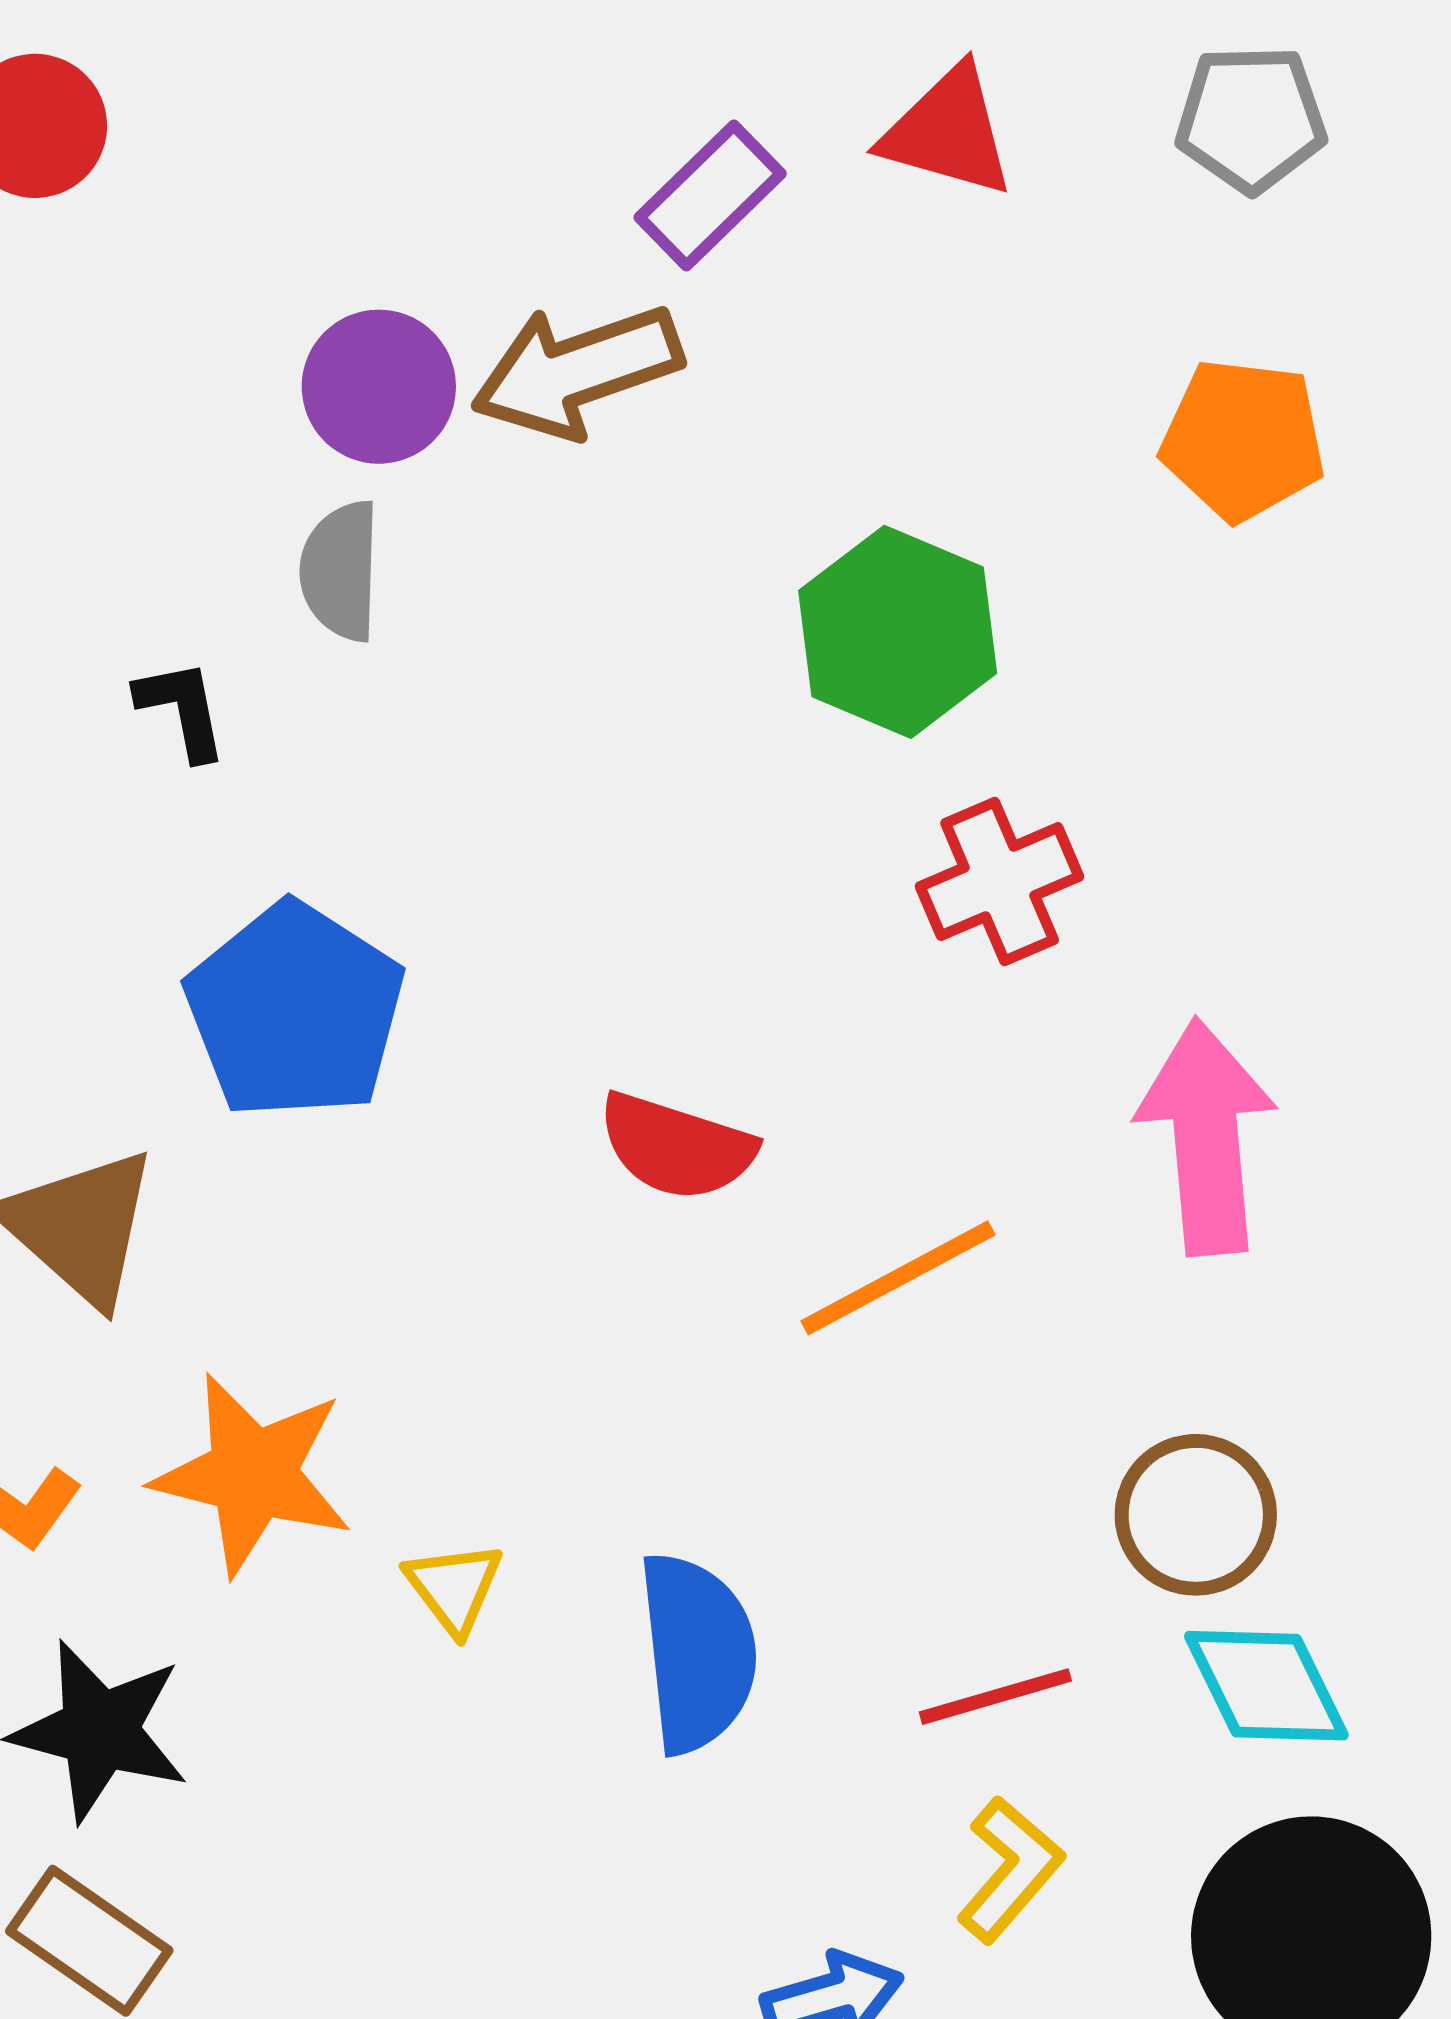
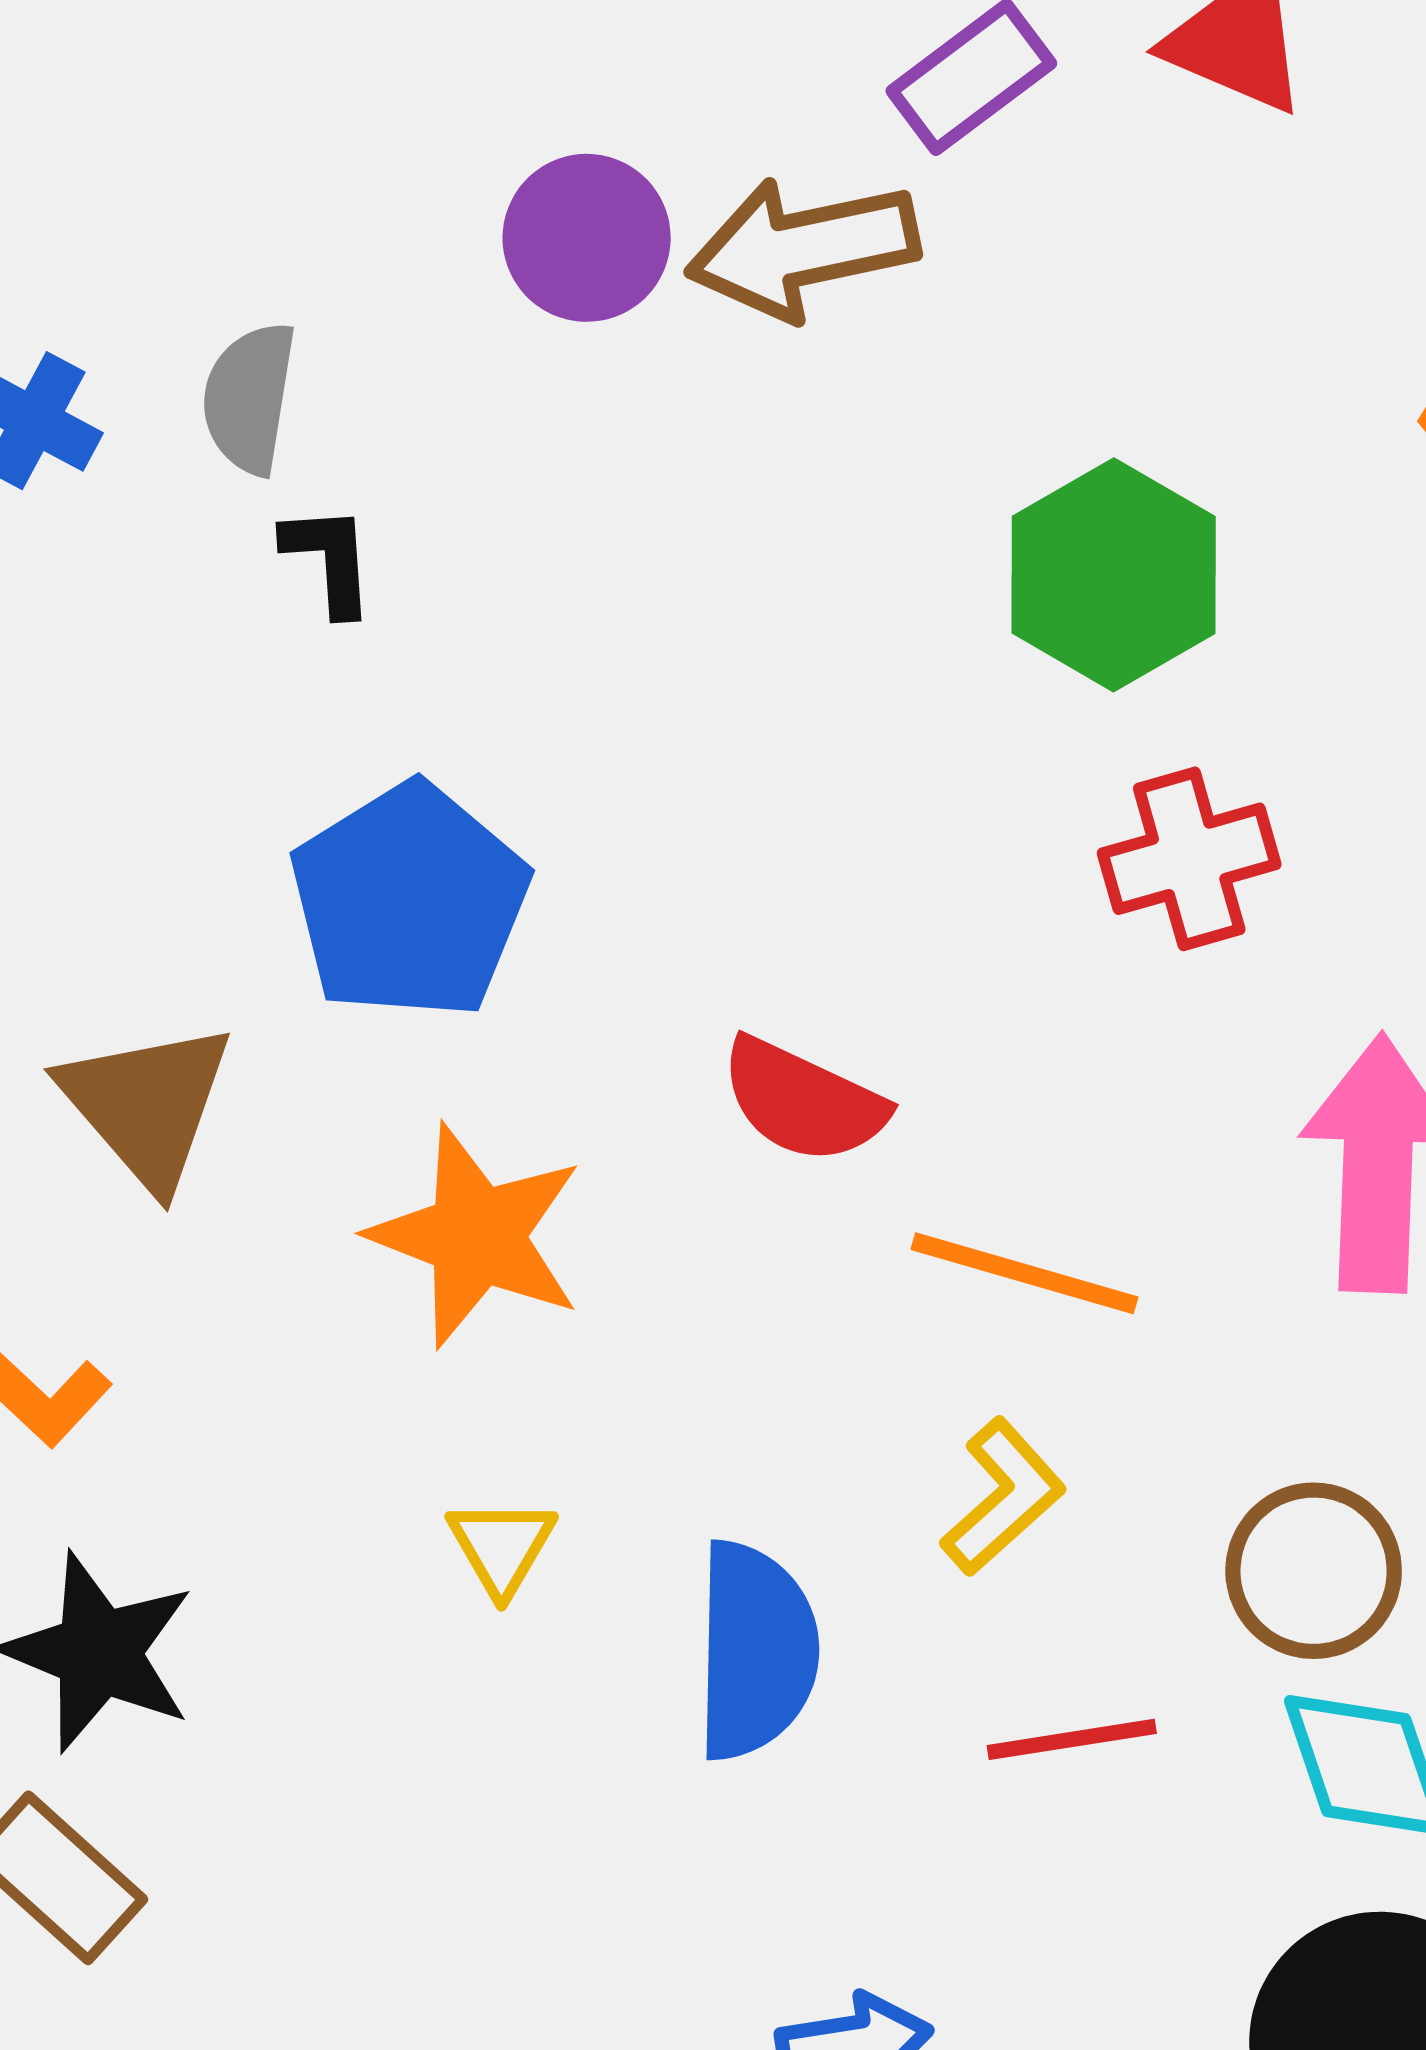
gray semicircle: (340, 571) -> (249, 398), moved
orange line: (898, 1278) -> (1024, 1273), turned 37
orange star: (253, 1474) -> (477, 1236), moved
yellow L-shape: (1010, 1869) -> (1003, 1497), moved

